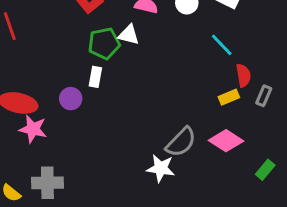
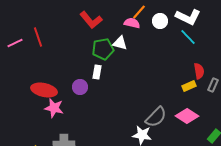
cyan line: (222, 45) -> (188, 37), moved

